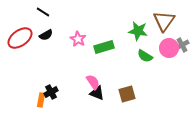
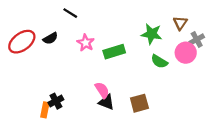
black line: (43, 12) -> (70, 13), moved
brown triangle: (164, 21) -> (180, 23), size x0.6
gray cross: (182, 45) -> (197, 39), moved

